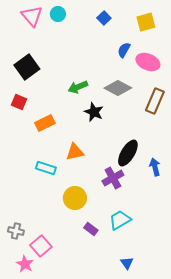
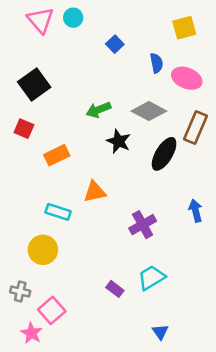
blue square: (104, 18) -> (115, 44), moved
blue semicircle: (124, 50) -> (156, 63), turned 140
black ellipse: (128, 153) -> (164, 154), moved
yellow circle: (75, 198) -> (43, 250), moved

